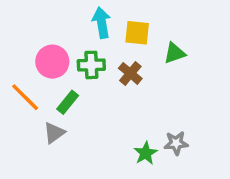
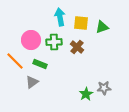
green triangle: (174, 53) -> (102, 27), moved
green rectangle: (68, 102) -> (40, 64), turned 72

